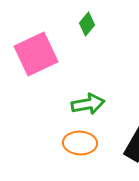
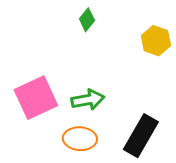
pink square: (36, 54) -> (36, 98), moved

